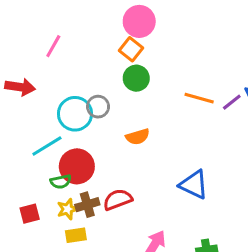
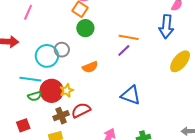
purple line: (232, 102) -> (124, 50), moved
cyan line: (47, 146) -> (30, 79), turned 45
green semicircle: (61, 182) -> (35, 96), moved
yellow star: (67, 209) -> (67, 91), moved

